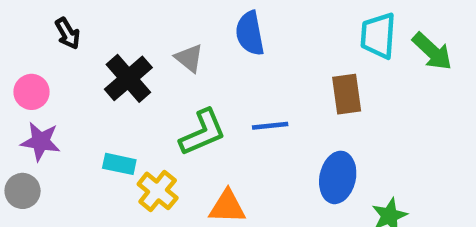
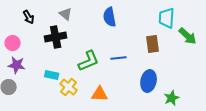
green arrow: (432, 51) -> (188, 36), moved
gray triangle: (189, 58) -> (66, 14), moved
black cross: (128, 78) -> (56, 37), turned 30

